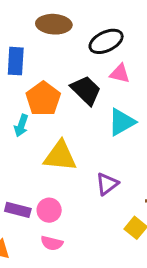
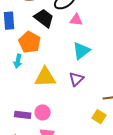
black trapezoid: (86, 90) -> (44, 18), moved
purple triangle: (107, 184) -> (76, 79), moved

